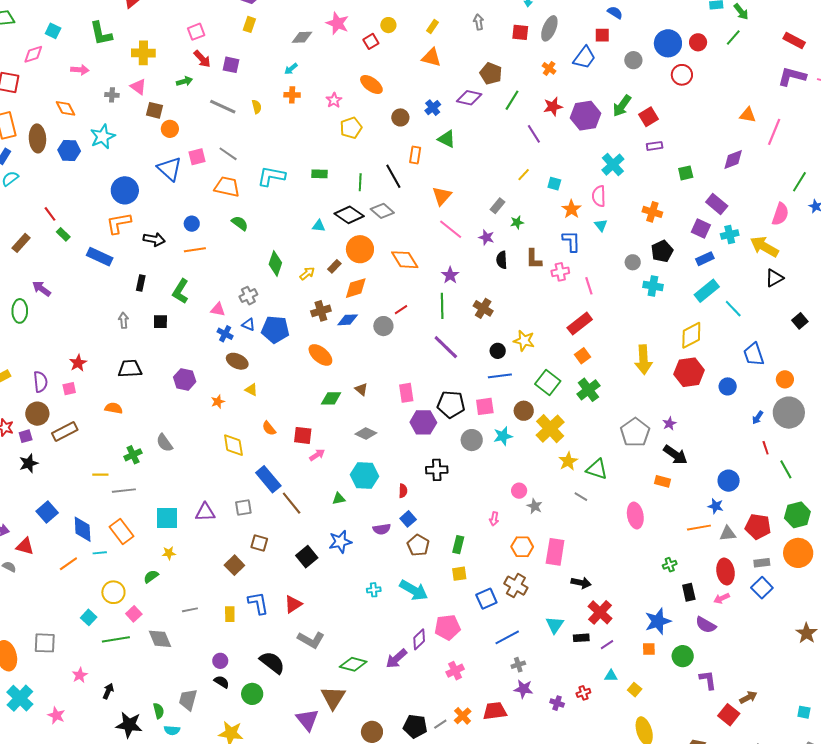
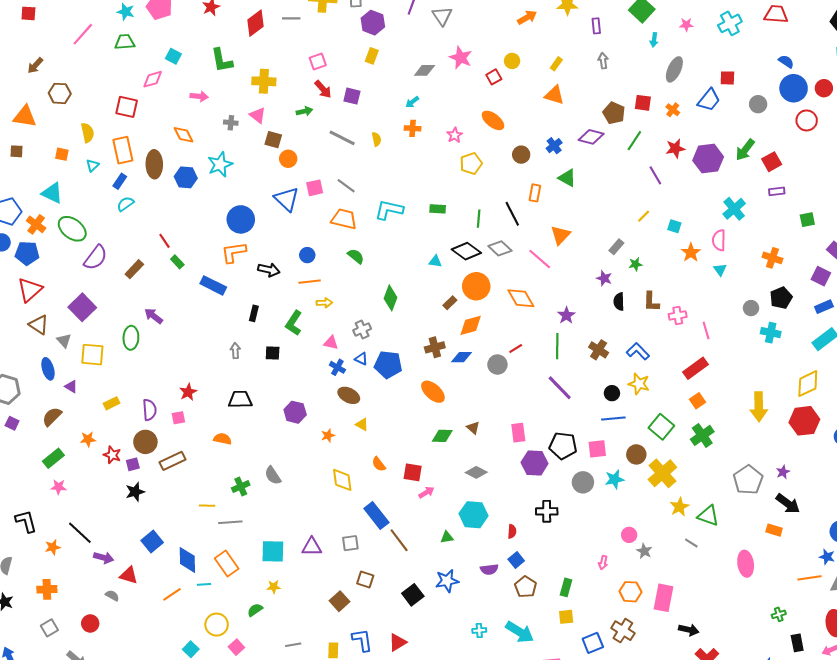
blue semicircle: (615, 13) -> (786, 61), moved
red square: (520, 32) -> (643, 103), moved
pink line: (451, 229) -> (540, 259), moved
blue L-shape: (571, 241) -> (638, 351), moved, turned -45
yellow arrow: (307, 273) -> (324, 303), moved, turned 35

